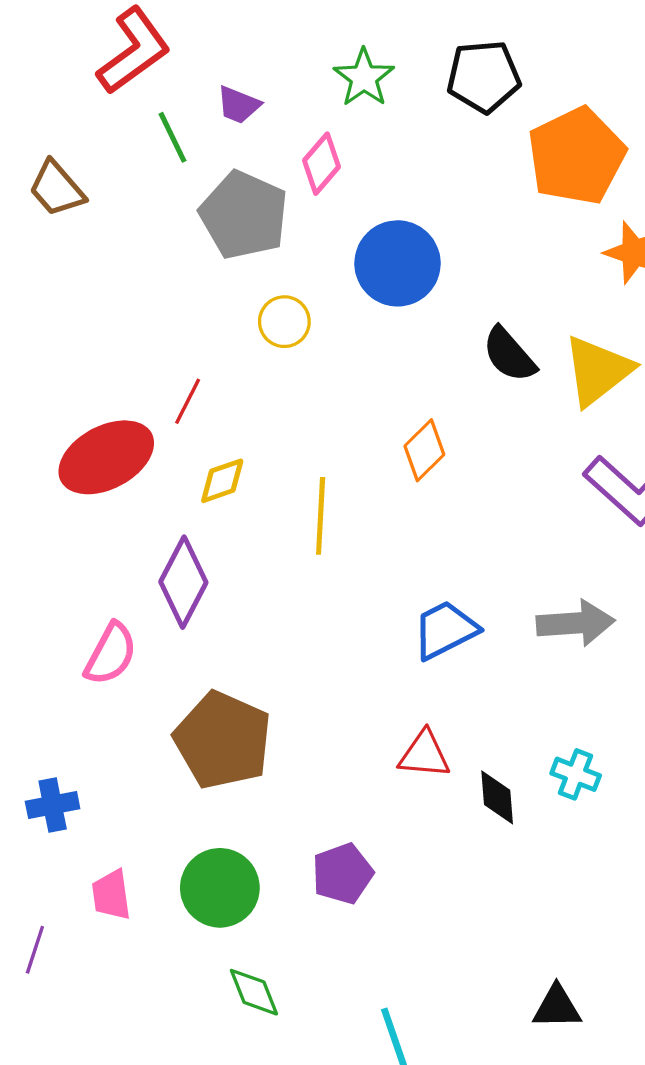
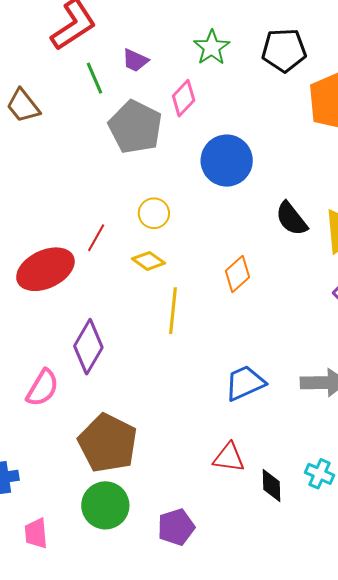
yellow circle: (284, 322) -> (154, 213), moved
yellow diamond: (222, 481) -> (148, 261), moved, turned 52
green circle: (220, 888) -> (105, 505), moved

